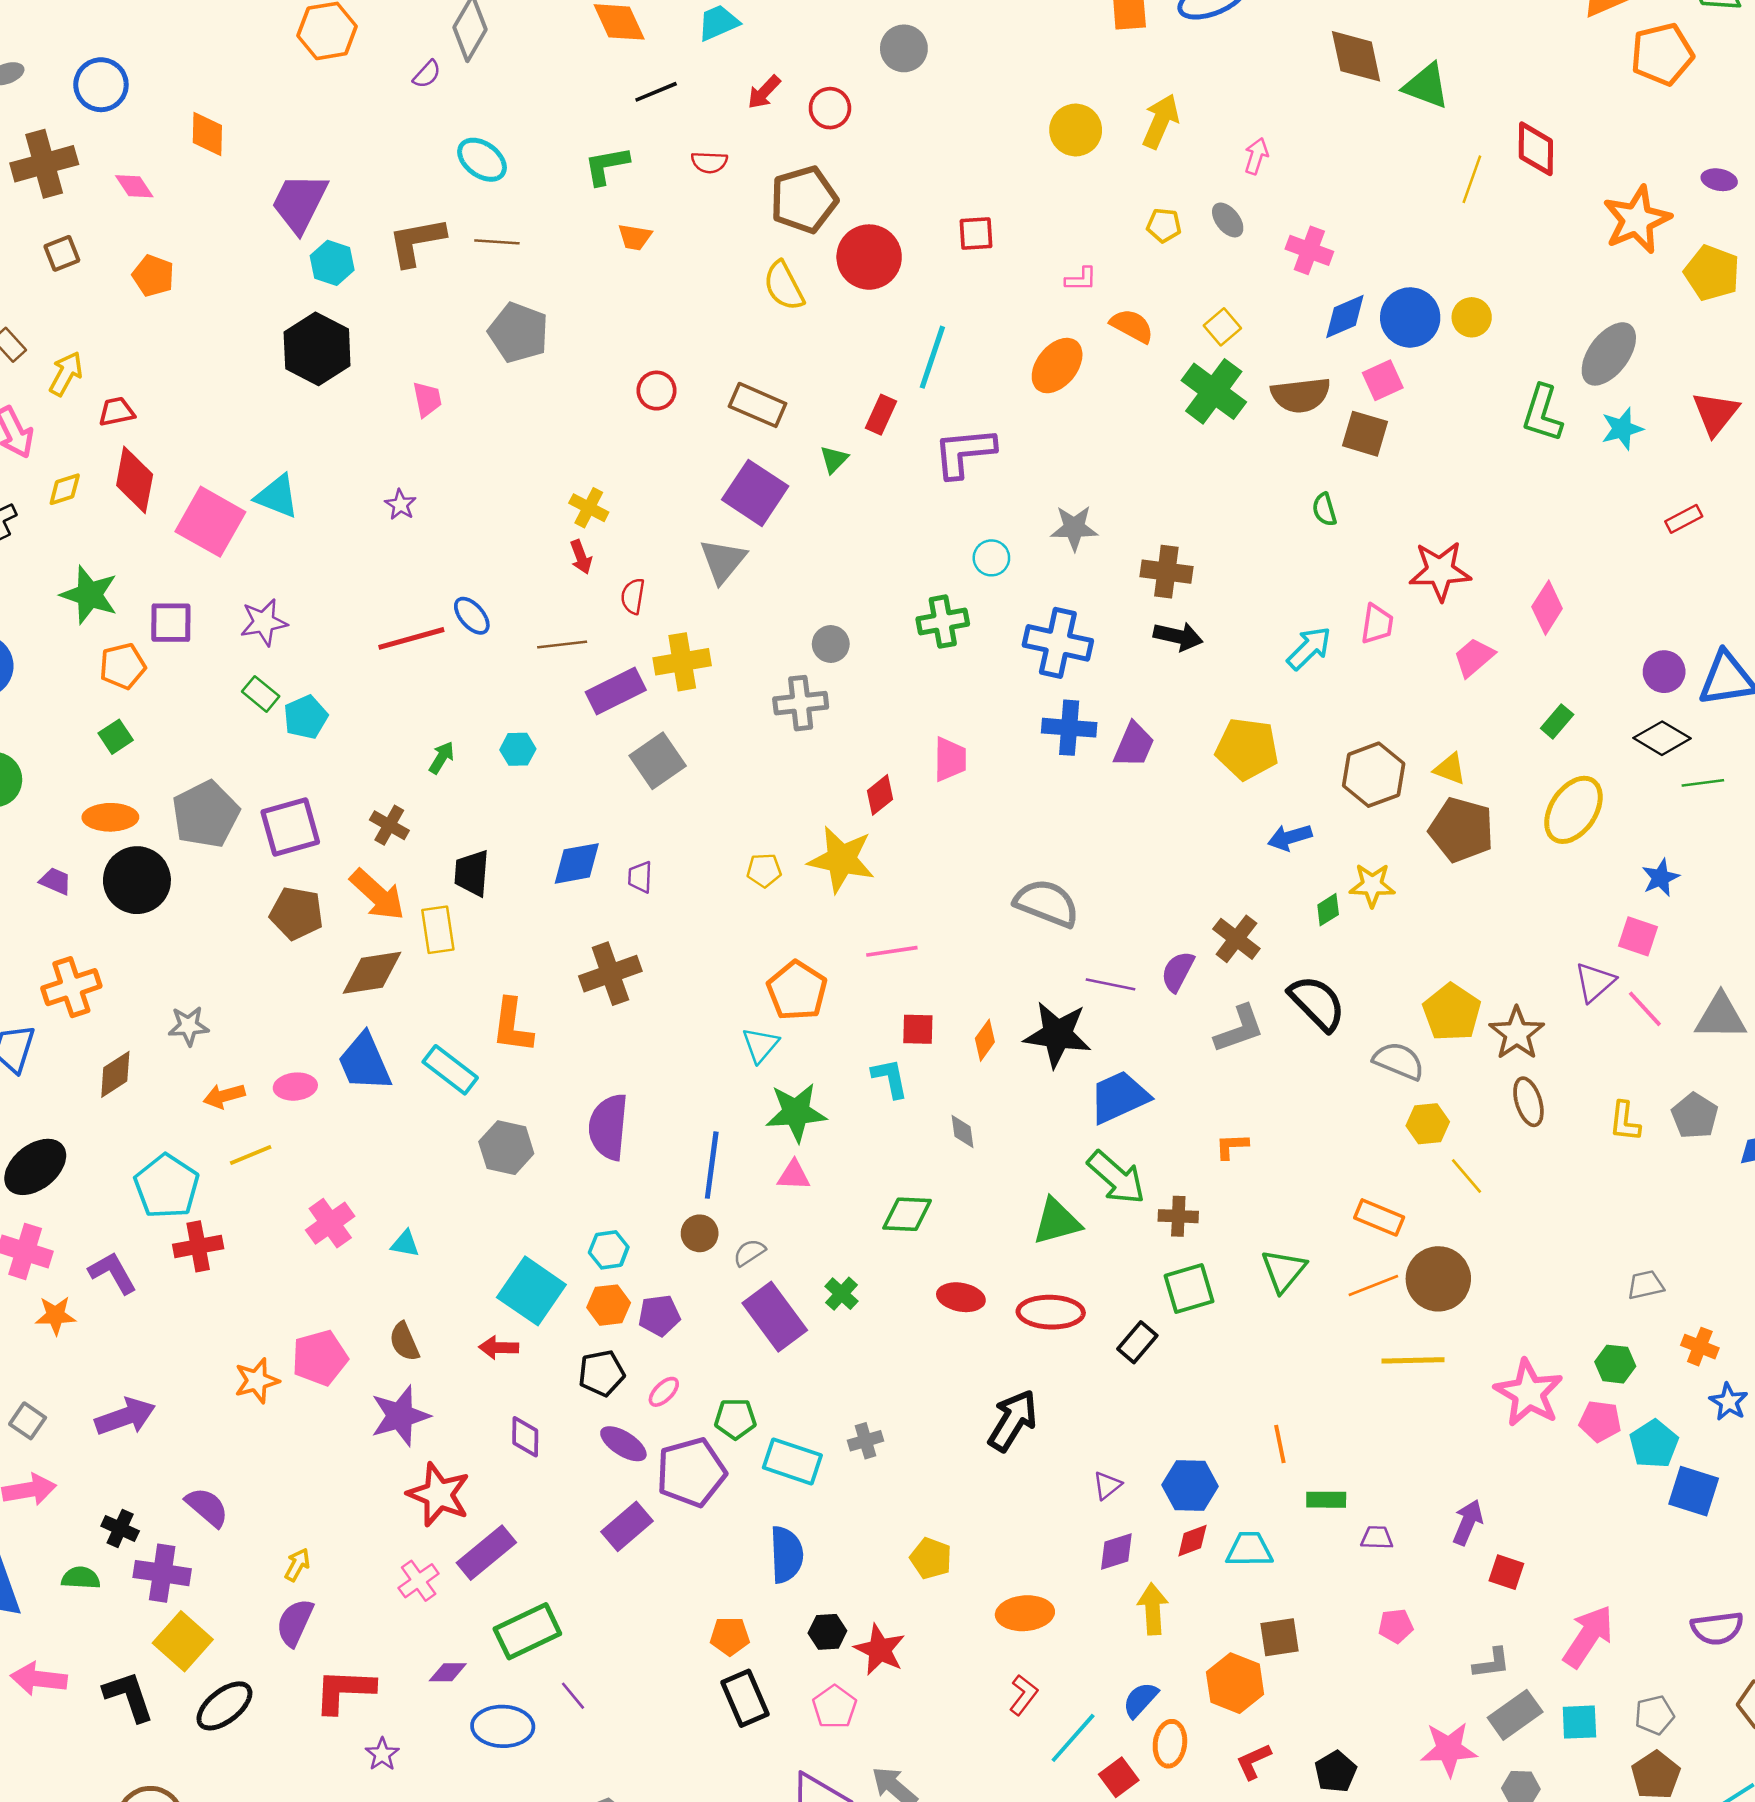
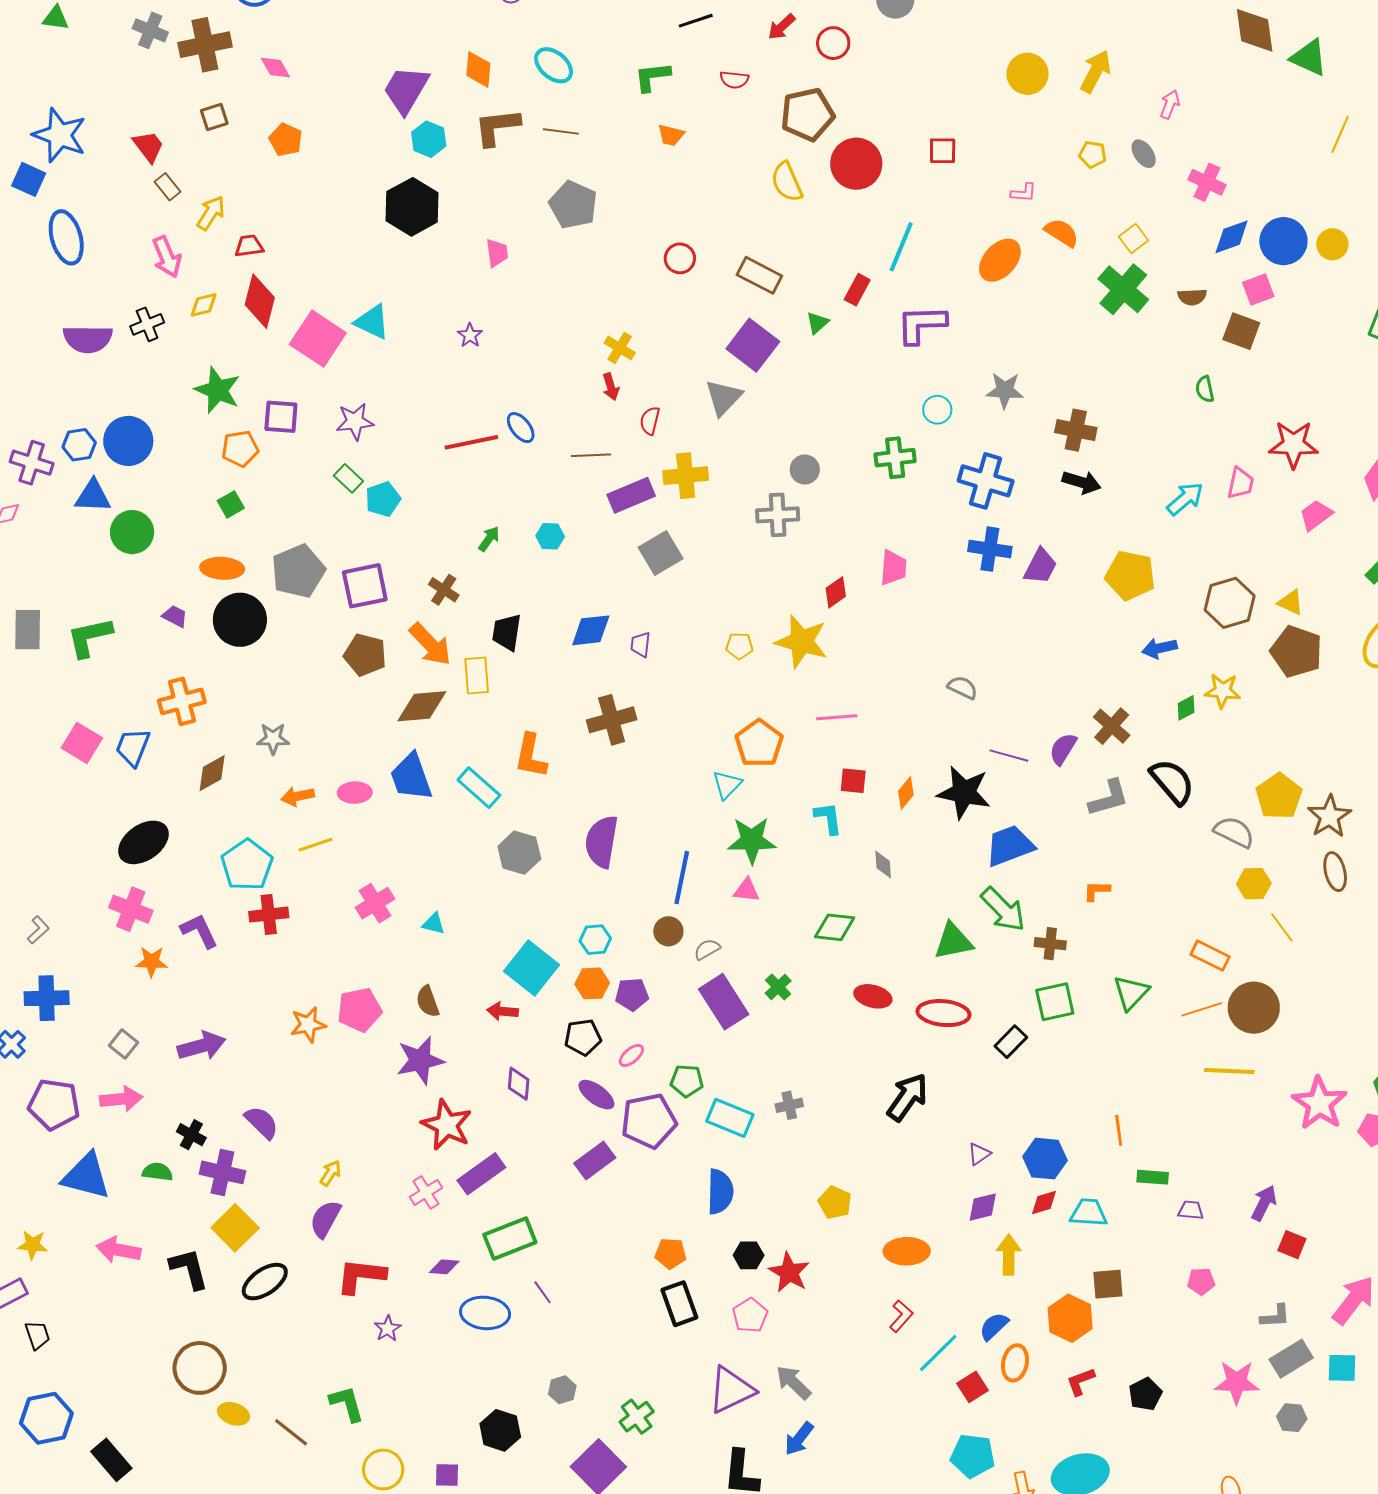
orange diamond: (207, 134) -> (478, 69), moved
brown semicircle: (1301, 395) -> (1192, 297), size x0.6
gray semicircle: (1047, 903) -> (962, 687), size x0.6

